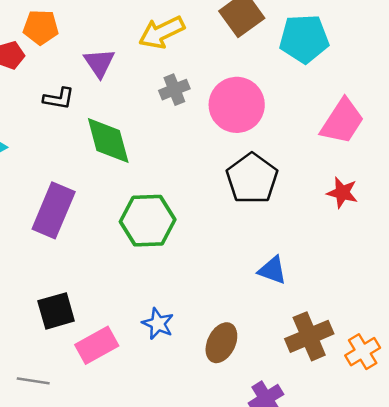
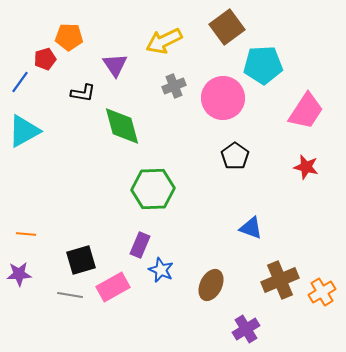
cyan pentagon: (304, 39) -> (263, 65), moved
black pentagon: (252, 179) -> (235, 156), size x0.7
purple rectangle: (54, 210) -> (140, 245), moved, size x0.6
gray line: (33, 381) -> (70, 295), moved

